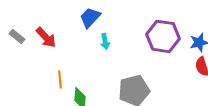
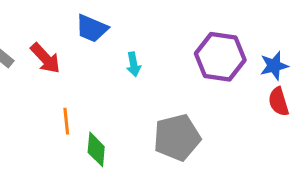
blue trapezoid: (90, 17) -> (92, 28), moved, turned -110

